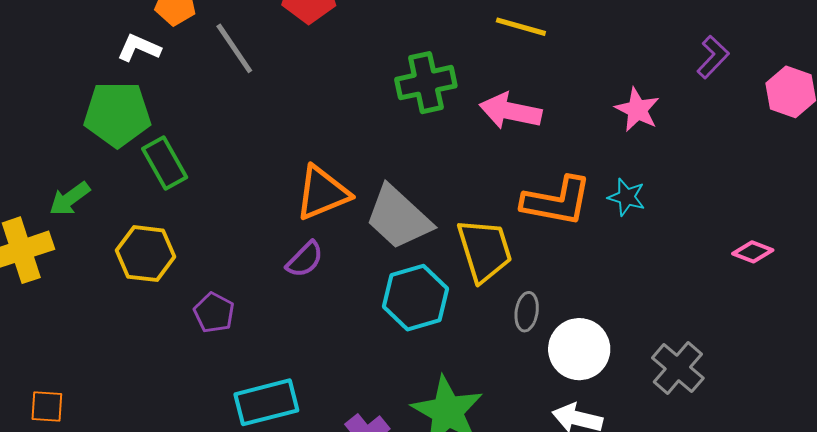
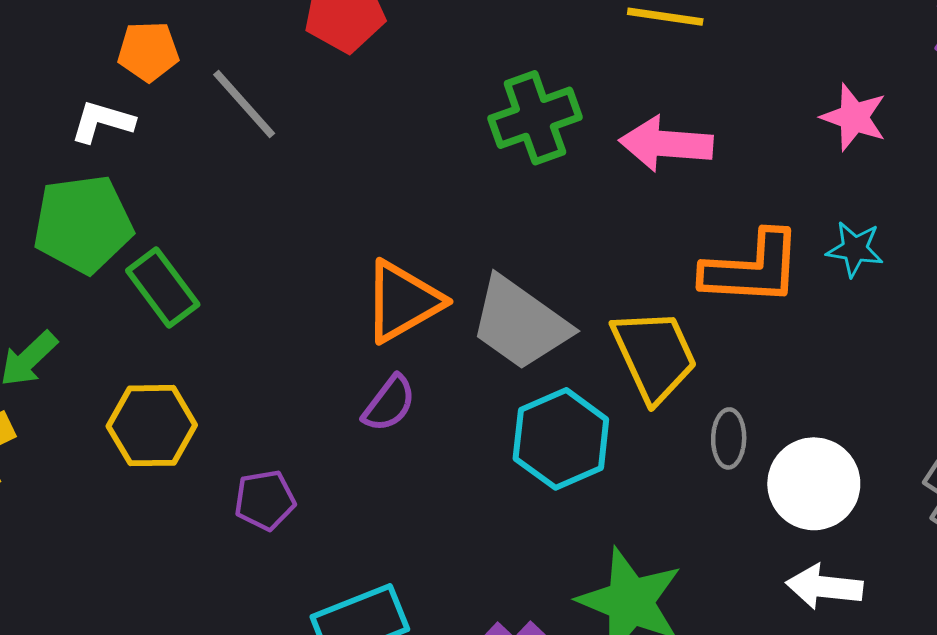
purple pentagon: (214, 313) -> (265, 500), turned -30

